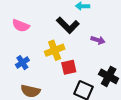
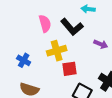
pink semicircle: (21, 26) -> (45, 24), moved, turned -132
blue cross: (22, 63) -> (24, 60), turned -32

